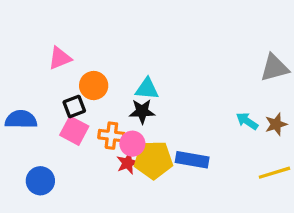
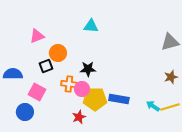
cyan triangle: (147, 89) -> (91, 26), moved
cyan arrow: (247, 121) -> (153, 106), moved
pink square: (74, 131) -> (37, 92), moved
red star: (128, 163) -> (79, 117), moved

